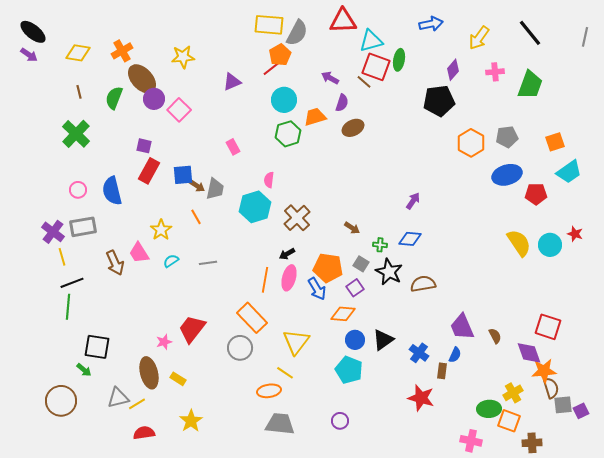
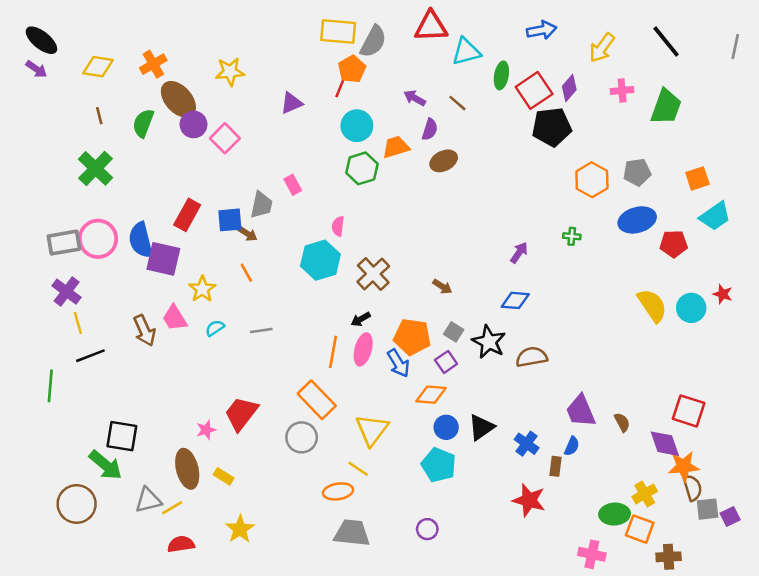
red square: (376, 67) -> (534, 90), moved, turned 36
red line: (271, 69) -> (341, 87), turned -30
purple square: (144, 146) -> (163, 259), moved, size x1.8
gray trapezoid: (215, 189) -> (261, 205), moved
pink circle: (78, 190) -> (98, 239), size x1.8
gray rectangle: (83, 227) -> (64, 243), moved
green cross: (380, 245) -> (572, 236), moved
green line: (68, 307) -> (50, 386), moved
green arrow: (84, 370) -> (106, 465), size x1.8

